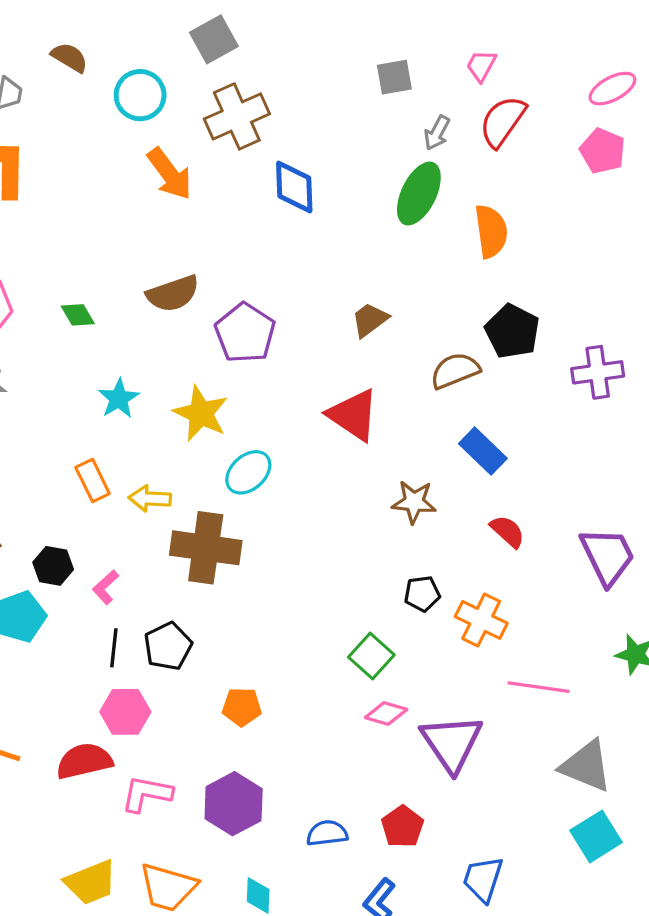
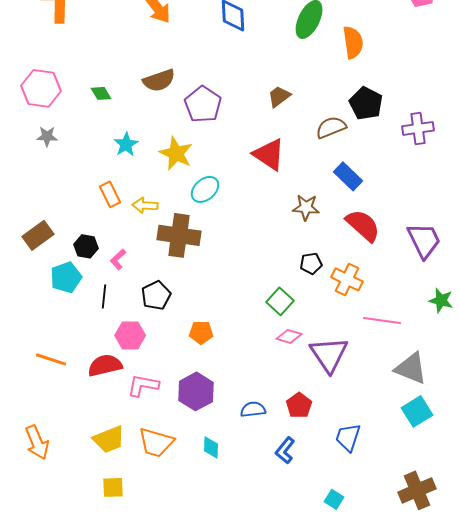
red semicircle: (507, 531) -> (363, 225), size x1.6
black line: (114, 648) -> (104, 296), moved

